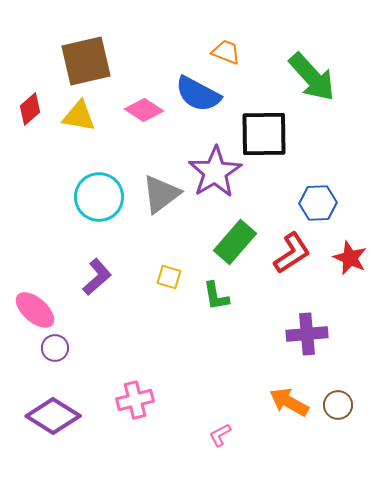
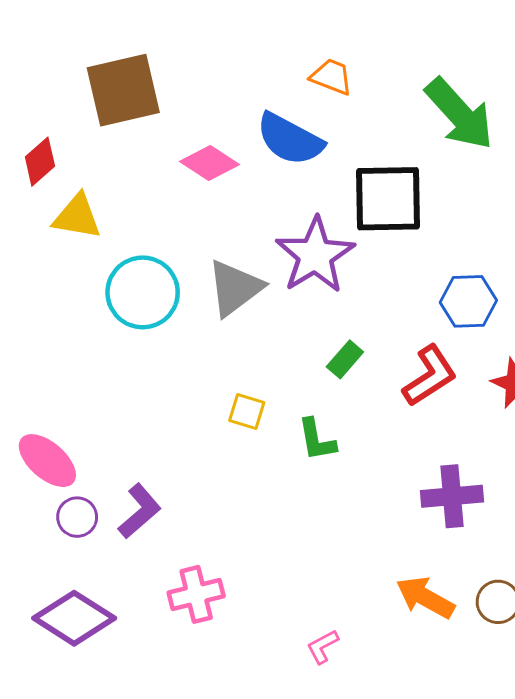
yellow triangle: (79, 116) -> (77, 217), moved
green rectangle: (235, 242) -> (345, 359), size x0.6
purple L-shape: (97, 277) -> (140, 511), moved

